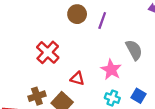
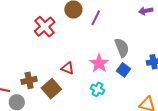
red cross: (48, 52) -> (45, 27), moved
blue square: (139, 96) -> (124, 70), moved

